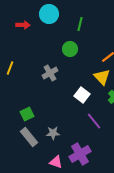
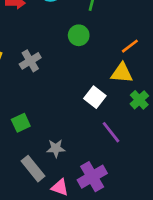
gray cross: (50, 73) -> (30, 61), moved
yellow triangle: (102, 77) -> (122, 73), turned -42
gray rectangle: (29, 137) -> (33, 169), moved

